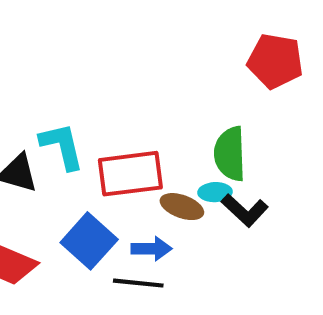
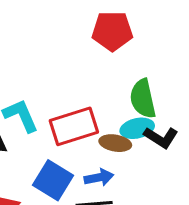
red pentagon: (275, 61) -> (112, 31), moved
cyan ellipse: (215, 192) -> (137, 128), size x1.4

